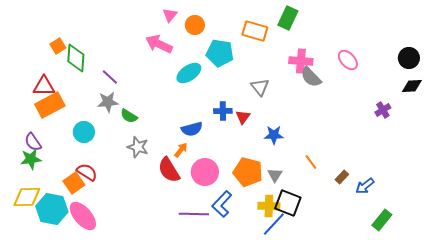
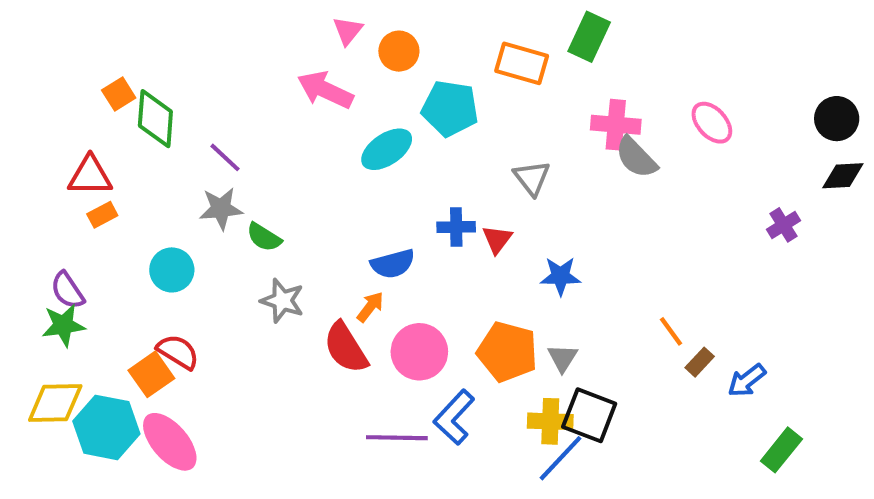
orange rectangle: (50, 105) -> (102, 215), size x0.5
orange line: (311, 162) -> (671, 331), moved

